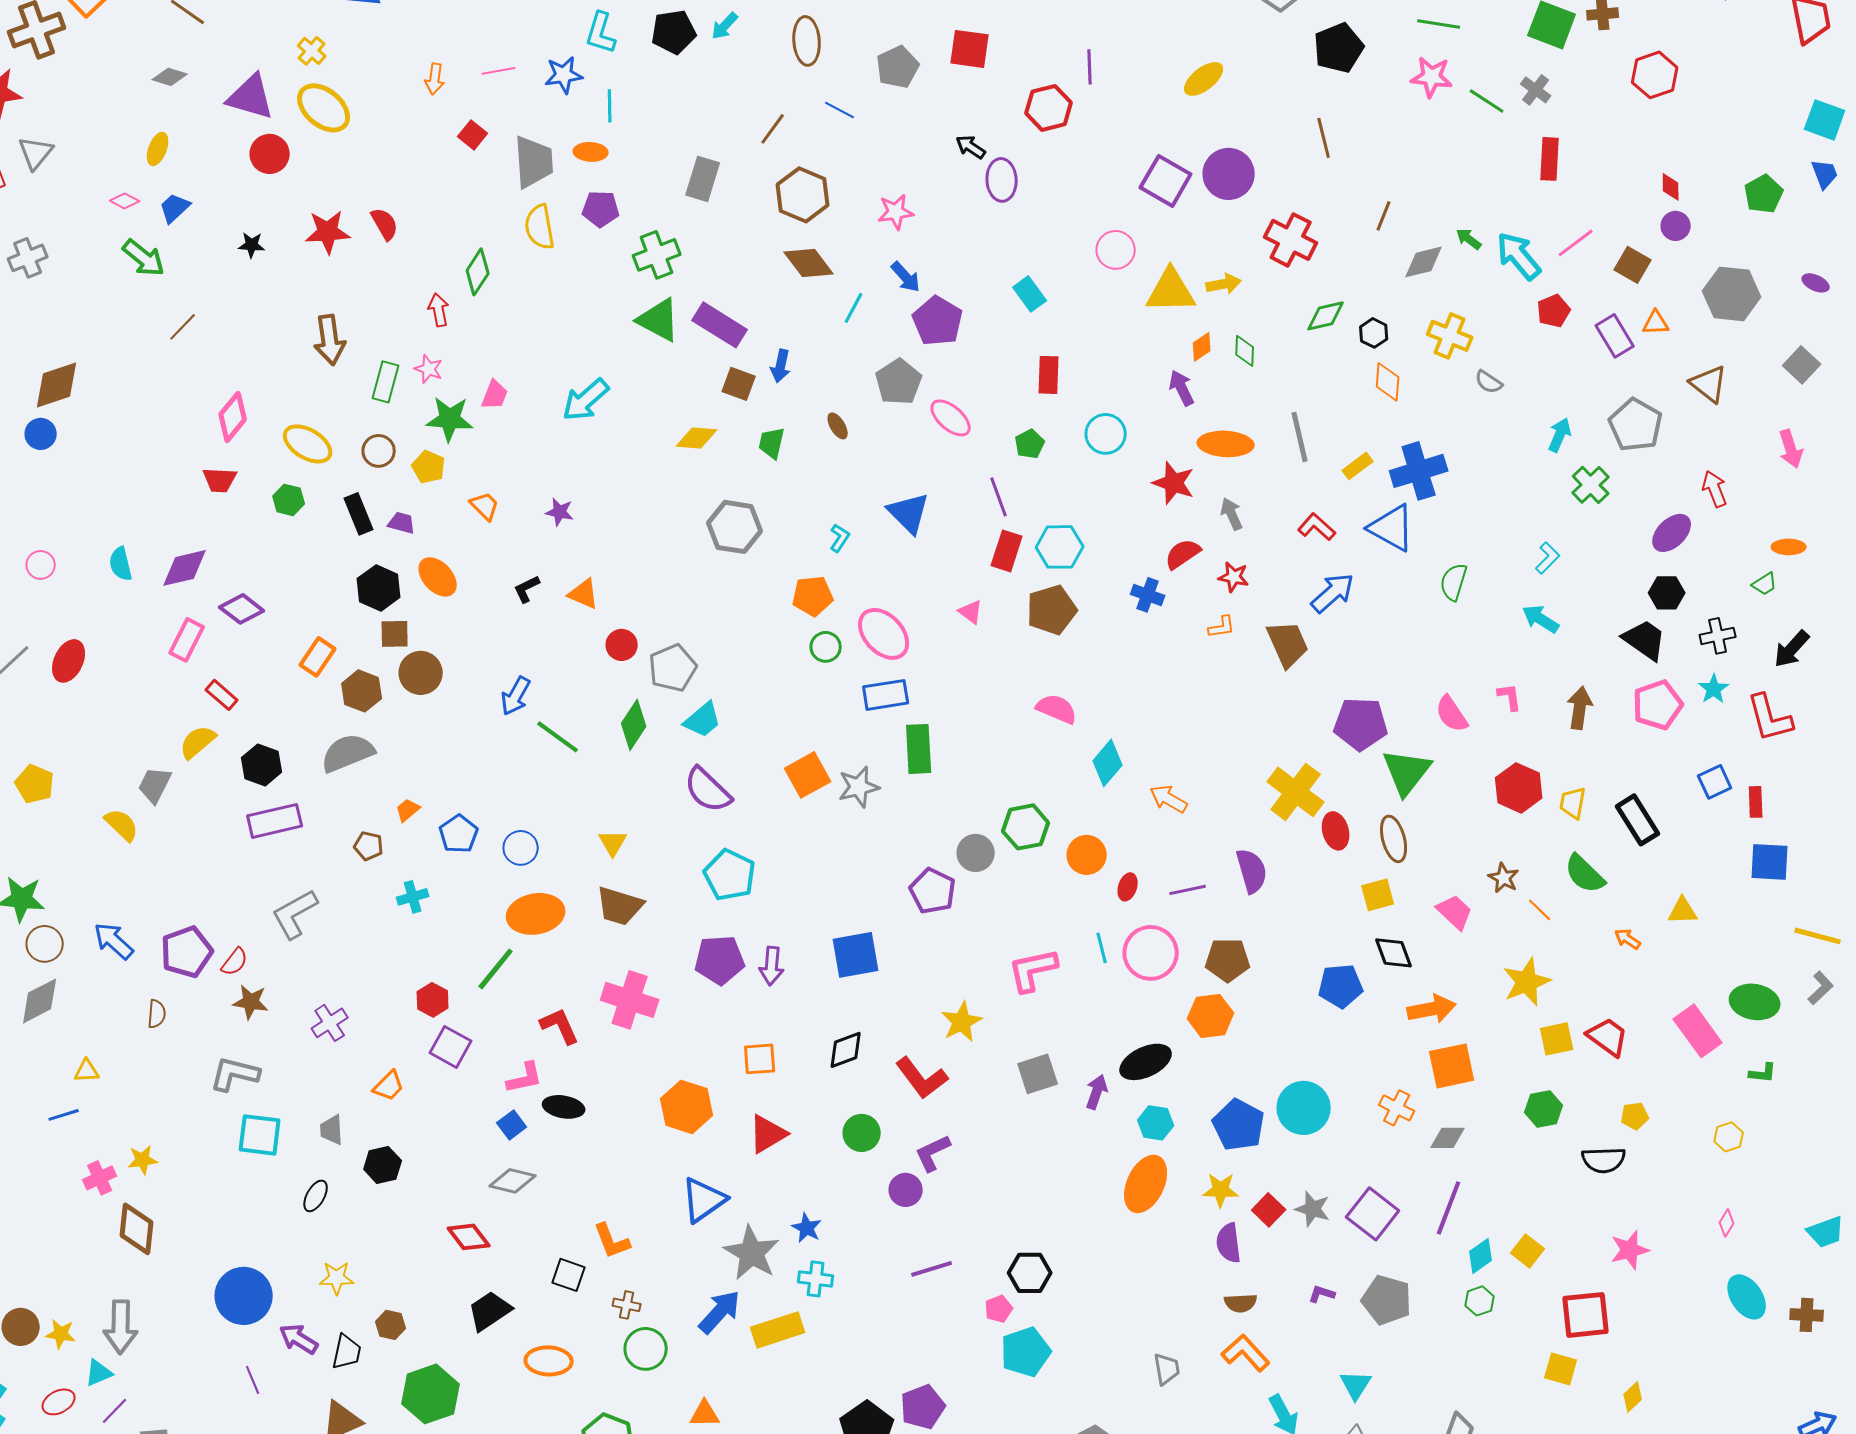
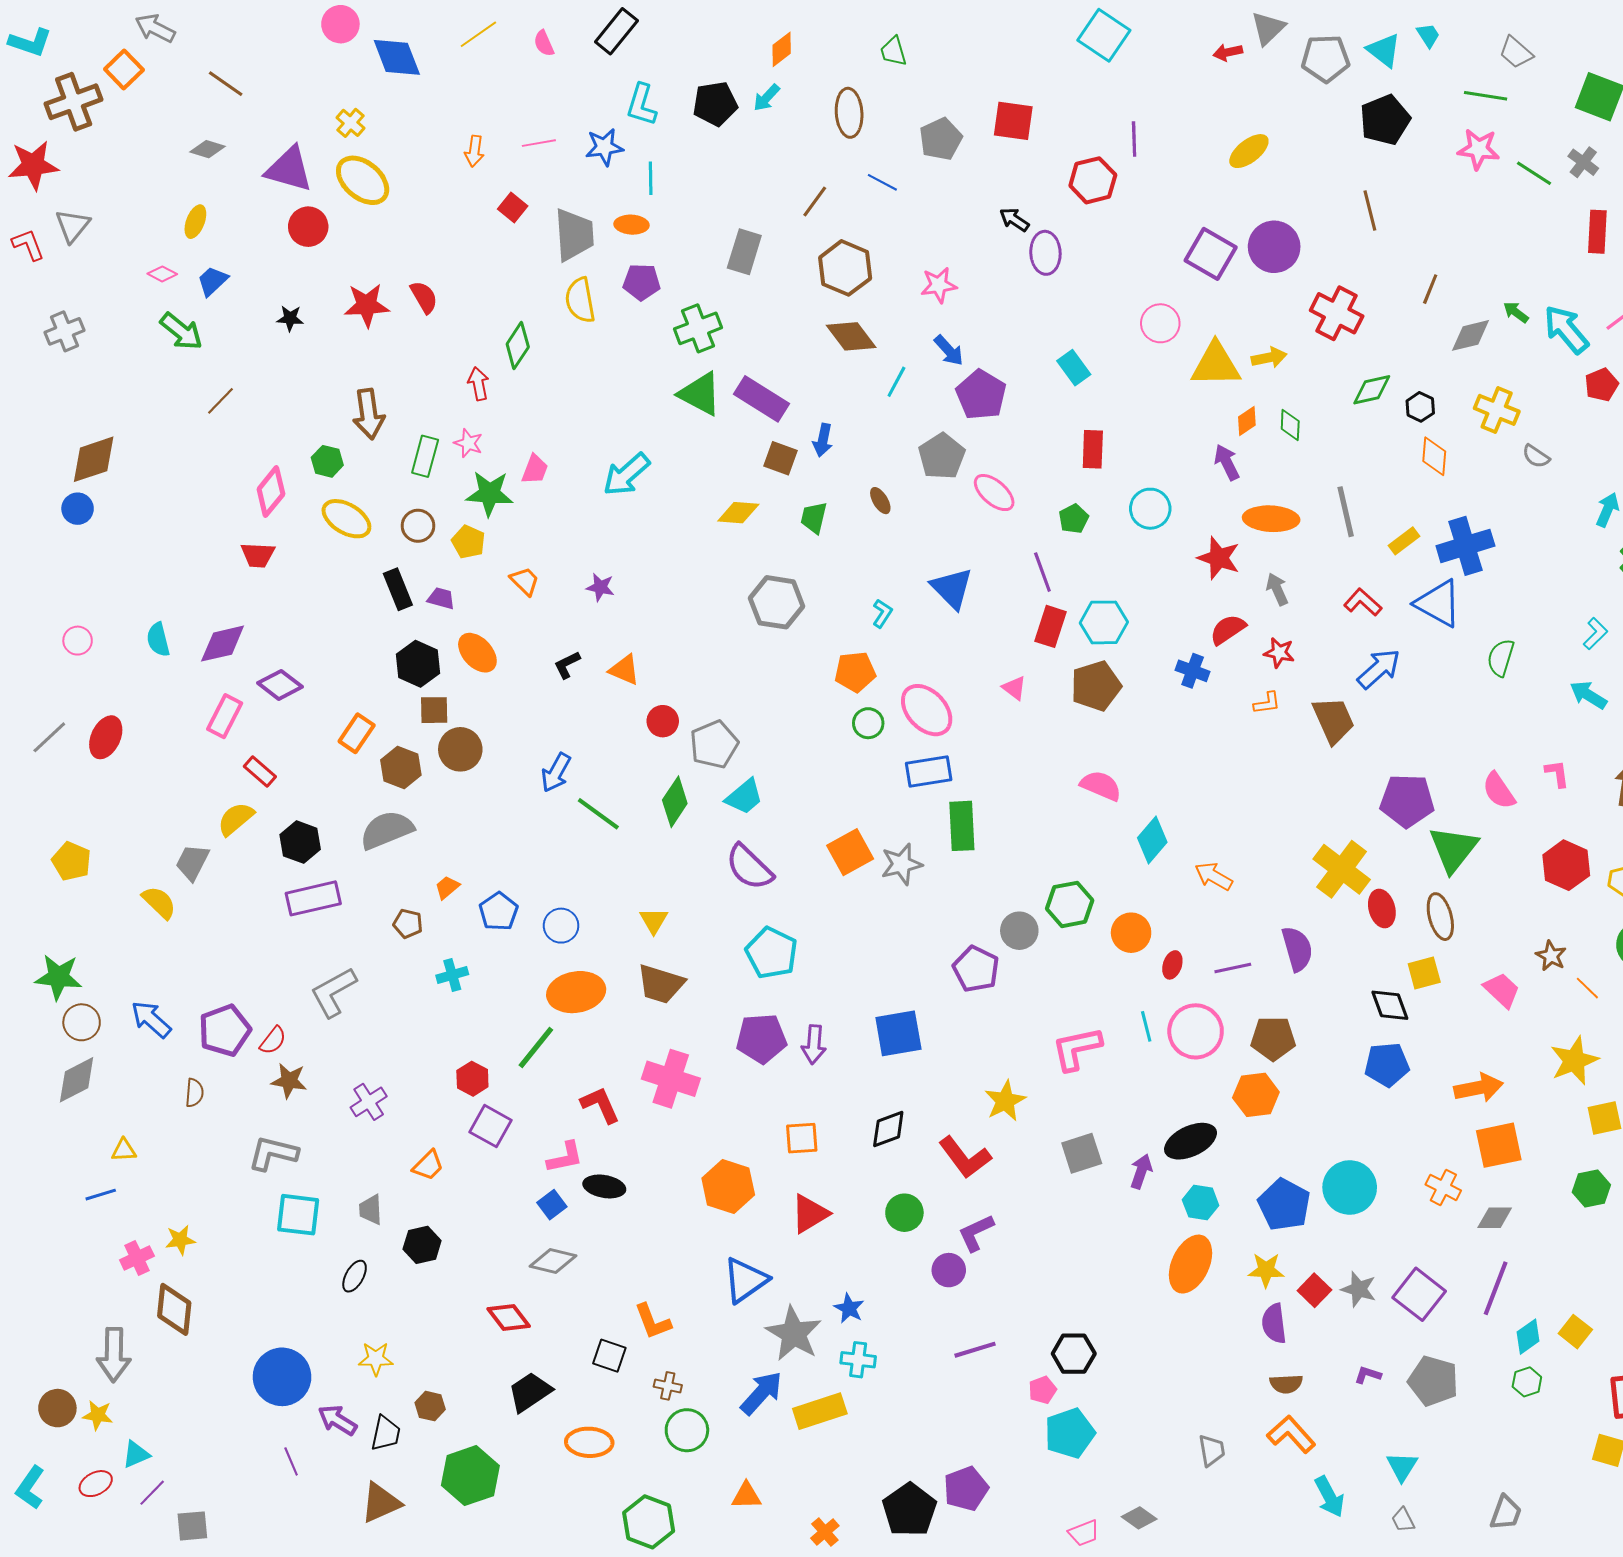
green hexagon: (289, 500) -> (327, 461), moved
black diamond: (1394, 953) -> (1390, 1005), moved
gray arrow: (121, 1327) -> (114, 1355), moved

